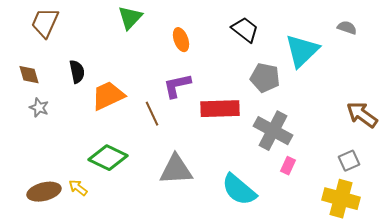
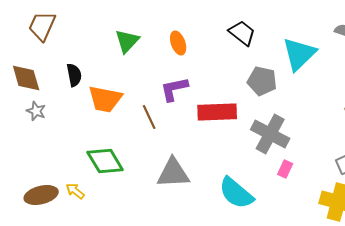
green triangle: (130, 18) -> (127, 41), moved
brown diamond: (29, 75) -> (26, 78), size x1.4
orange trapezoid: (108, 96) -> (105, 99), turned -144
green diamond: (108, 158) -> (105, 161), turned 33

